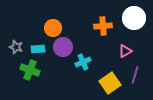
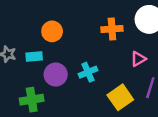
purple circle: (63, 47) -> (56, 75), moved
green cross: (30, 70) -> (32, 100), moved, turned -30

